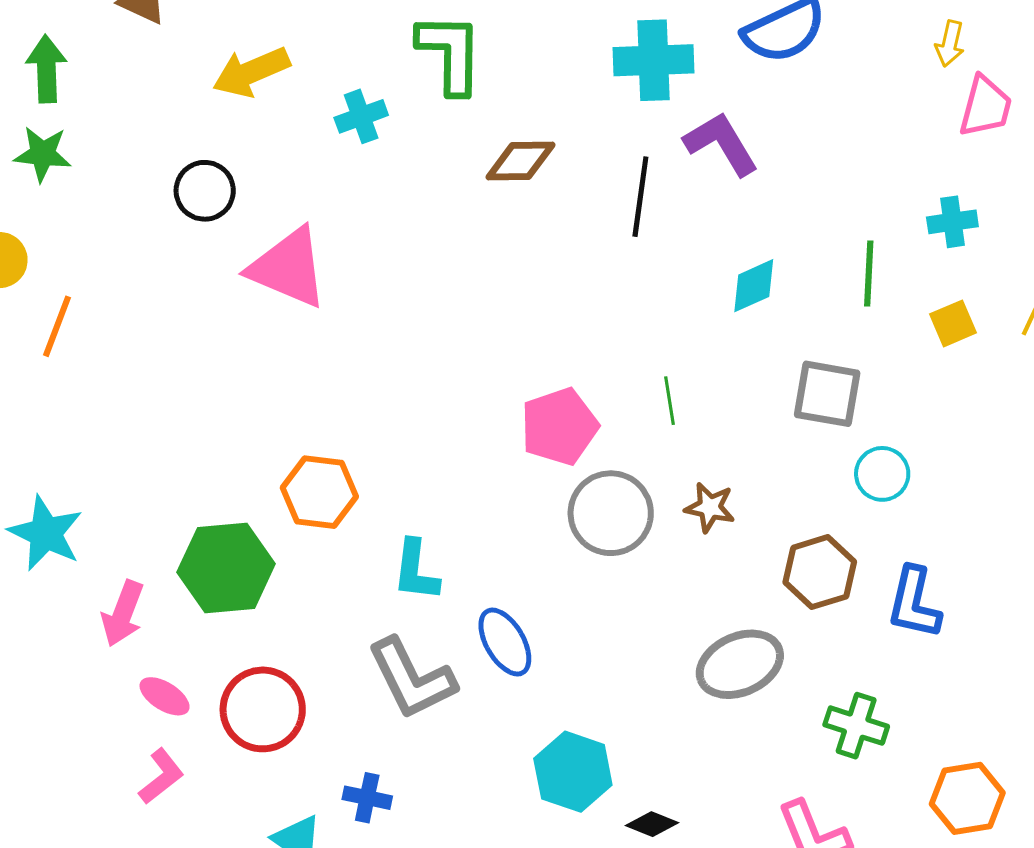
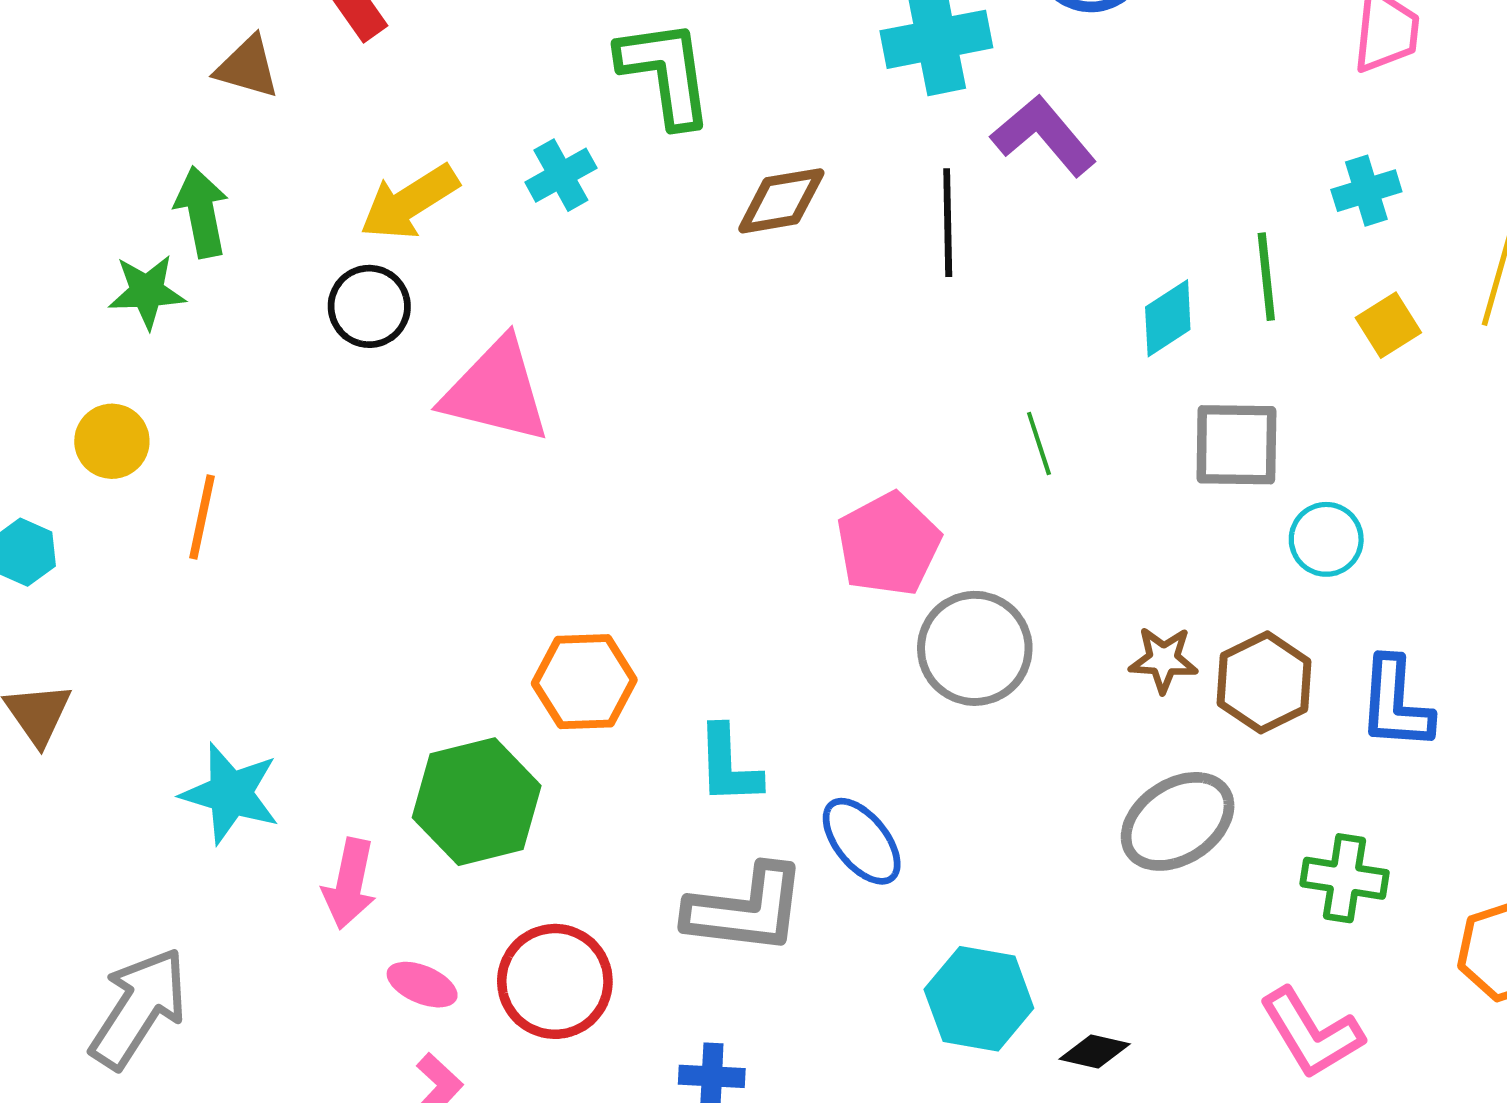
green arrow: (46, 69) -> (202, 212), moved
yellow arrow: (251, 72) -> (409, 202), moved
cyan diamond: (754, 286) -> (1168, 318), moved
green line: (670, 401) -> (1039, 443), moved
brown star: (710, 507) -> (1163, 660), moved
gray L-shape: (412, 679) -> (746, 909), turned -48

